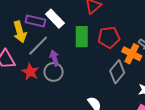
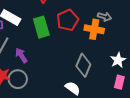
gray circle: (54, 72) -> (18, 79), moved
gray diamond: (117, 72) -> (83, 65), moved

